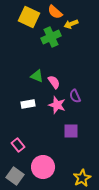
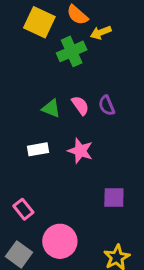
pink semicircle: (54, 82) -> (80, 105), moved
purple semicircle: (75, 96) -> (107, 105), moved
purple square: (71, 131) -> (114, 197), moved

